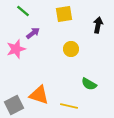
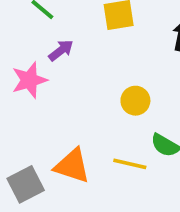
yellow circle: (71, 49) -> (135, 101), moved
yellow line: (69, 106) -> (130, 164), moved

